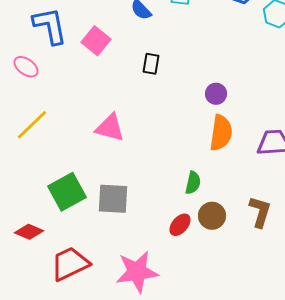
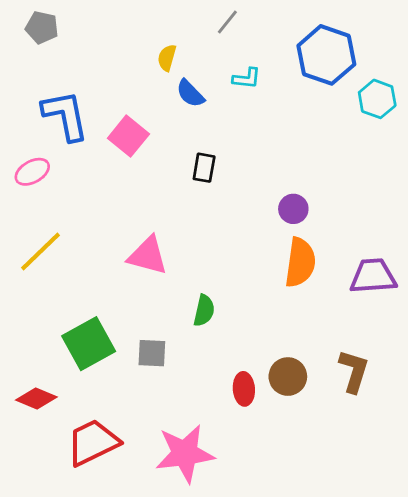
pink ellipse: (26, 67) -> (32, 172), turned -65
green semicircle: (193, 183) -> (204, 311), moved
gray square: (113, 199) -> (152, 353), size x0.7
red ellipse: (180, 225) -> (244, 389), turned -45

